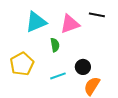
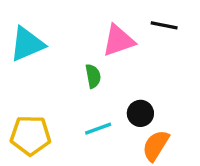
cyan triangle: (36, 22) -> (27, 44), moved
yellow pentagon: (22, 64) -> (30, 135), moved, turned 30

